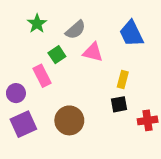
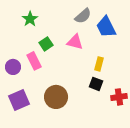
gray semicircle: (76, 30) -> (83, 16), moved
purple circle: (16, 93) -> (13, 67), moved
black square: (119, 104) -> (96, 84), turned 32

